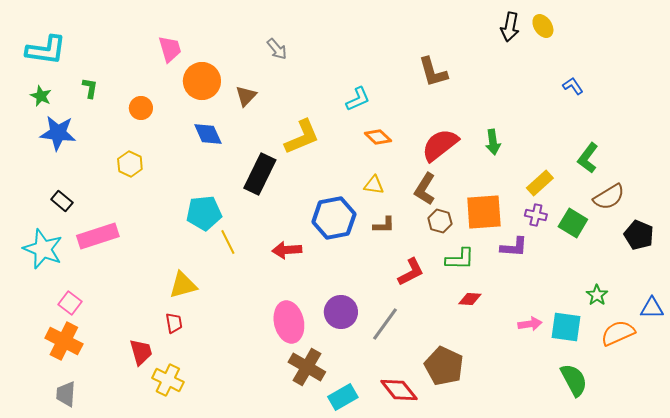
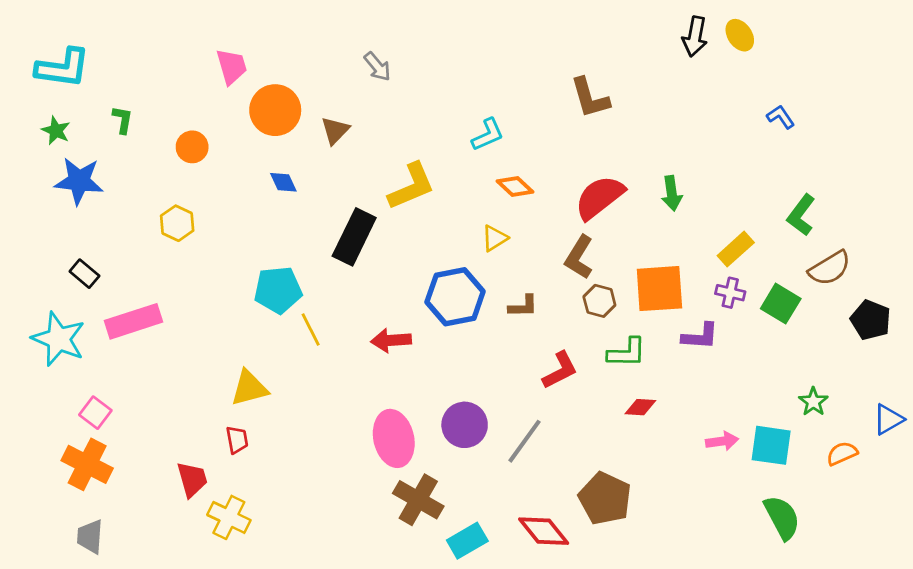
blue diamond: (208, 134) -> (283, 182), size x0.7
yellow triangle: (374, 185) -> (495, 238), moved, turned -40
blue triangle: (652, 308) -> (888, 419), turned -30
orange semicircle: (618, 333) -> (842, 453), size x0.7

